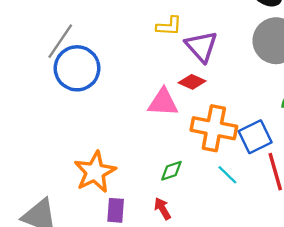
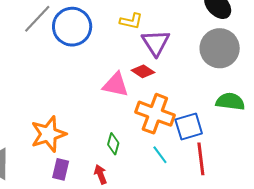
blue circle: (77, 68) -> (72, 27), moved
green diamond: (171, 171) -> (113, 144), turned -65

